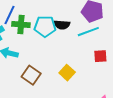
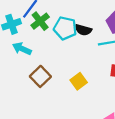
green cross: (21, 25) -> (40, 21), turned 36

